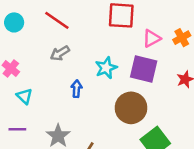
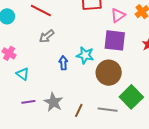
cyan star: (106, 68) -> (85, 55), moved, turned -30
purple line: (17, 129) -> (28, 102), moved

